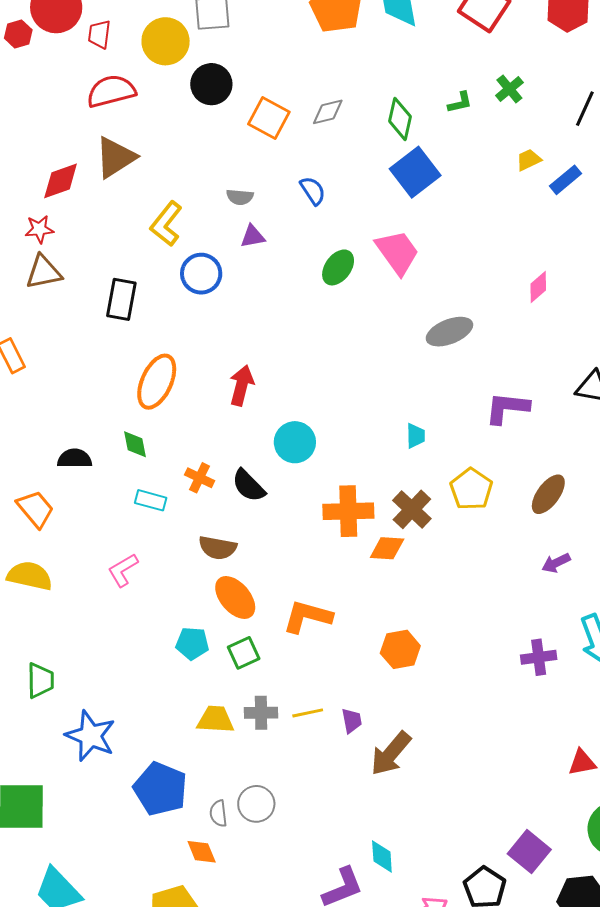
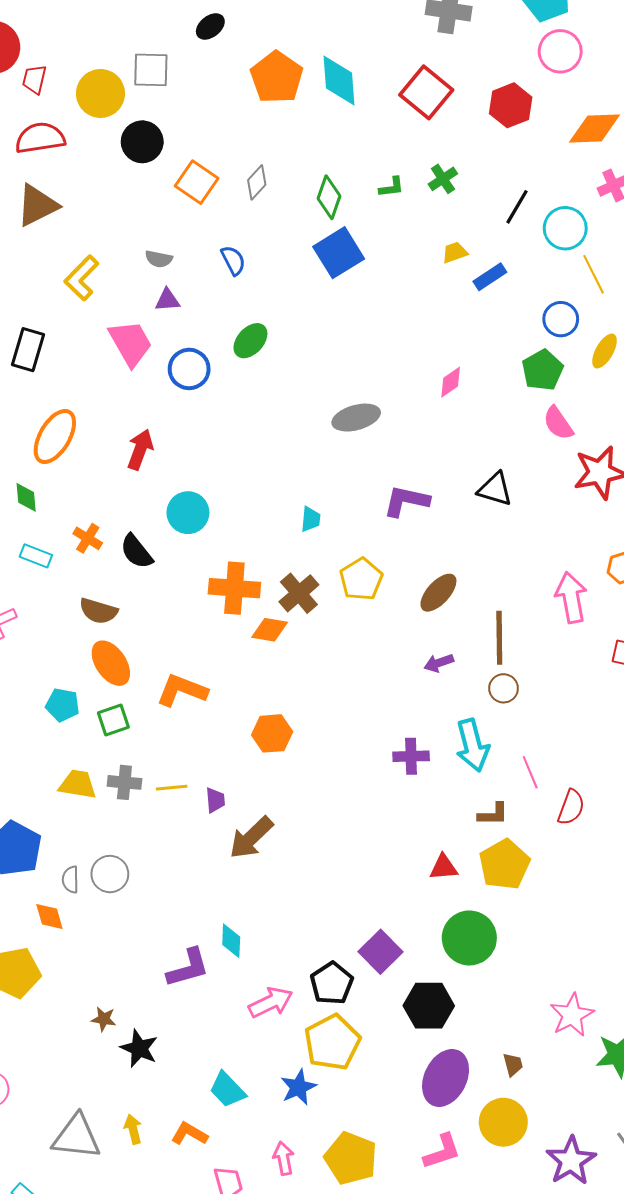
gray diamond: (328, 112) -> (257, 182), turned -40
pink trapezoid: (397, 252) -> (130, 343), moved
blue circle: (201, 274) -> (189, 369), moved

